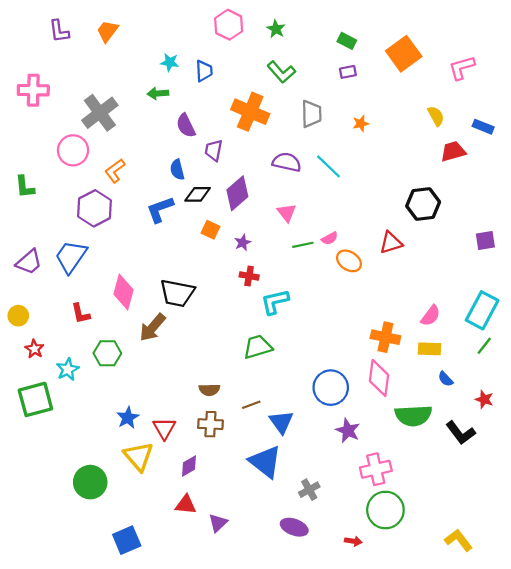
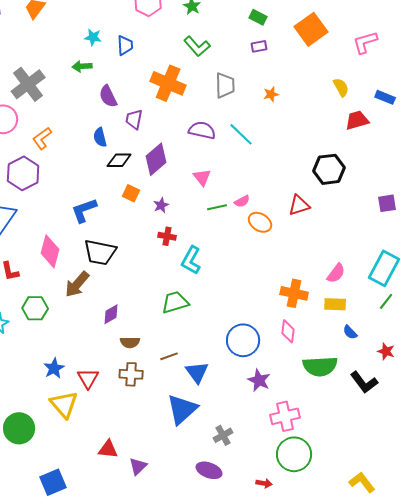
blue L-shape: (160, 209) -> (84, 210), moved
cyan L-shape: (275, 302) -> (191, 260), turned -48
pink diamond: (379, 378) -> (288, 331), size x0.7
blue triangle: (265, 462) -> (182, 409), turned 40
purple diamond: (189, 466) -> (111, 314), moved

